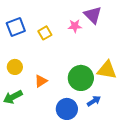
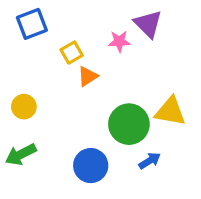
blue square: (16, 27) -> (32, 24), moved
orange triangle: (41, 81) -> (88, 76), moved
blue circle: (67, 109) -> (91, 166), moved

